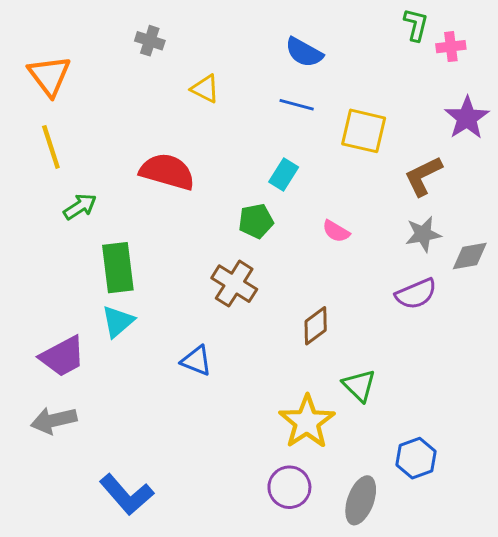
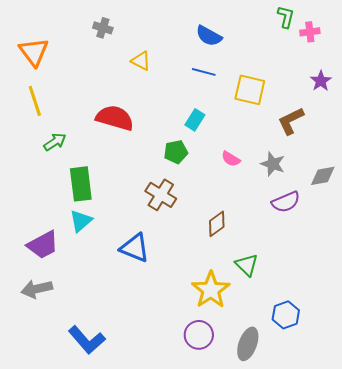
purple star: (467, 118) -> (321, 81), size x0.7
gray star: (423, 234) -> (273, 164), moved, turned 30
blue triangle: (196, 361) -> (135, 248), size x1.4

